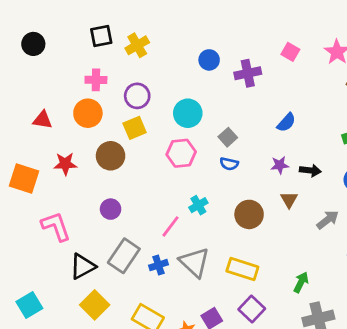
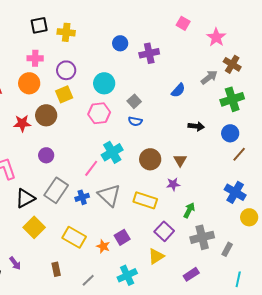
yellow cross: (137, 45) -> (66, 32), turned 36
pink square: (290, 52) -> (183, 23), moved
red star: (65, 164) -> (22, 123), moved
purple star: (280, 165) -> (173, 184), moved
brown triangle: (289, 200) -> (180, 160), moved
cyan cross: (198, 205) -> (112, 152), size x1.5
gray arrow: (328, 220) -> (209, 77), moved
purple square: (252, 309) -> (164, 231), moved

